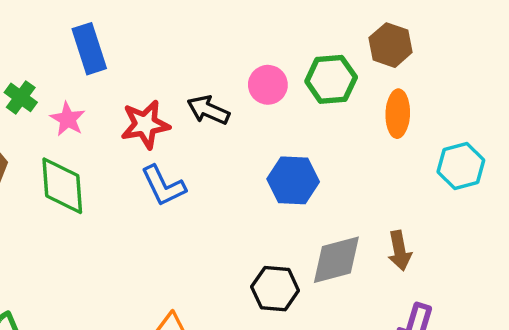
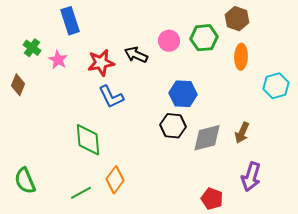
green diamond: (62, 186) -> (88, 140), moved
brown arrow: (400, 251) -> (242, 133), turned 35
black hexagon: (275, 289) -> (173, 126), moved

